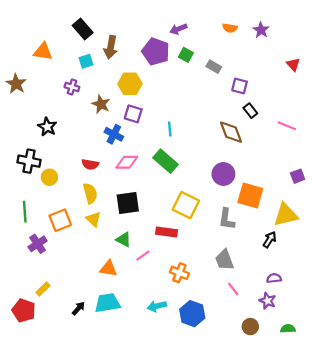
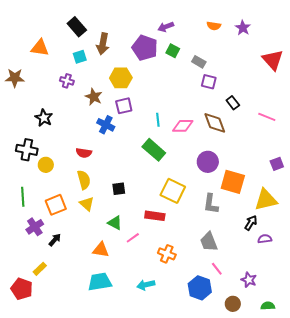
red triangle: (293, 64) -> (273, 60), size x1.6
brown star: (16, 84) -> (15, 78), turned -30
purple square: (240, 86) -> (209, 82), moved
purple square: (133, 114) -> (124, 106), turned -30
pink diamond: (127, 162) -> (183, 126), moved
black square: (128, 203) -> (119, 189), size x0.6
purple semicircle: (274, 278) -> (265, 239), moved
black arrow: (78, 308) -> (55, 240), moved
blue hexagon: (192, 314) -> (200, 288), moved

